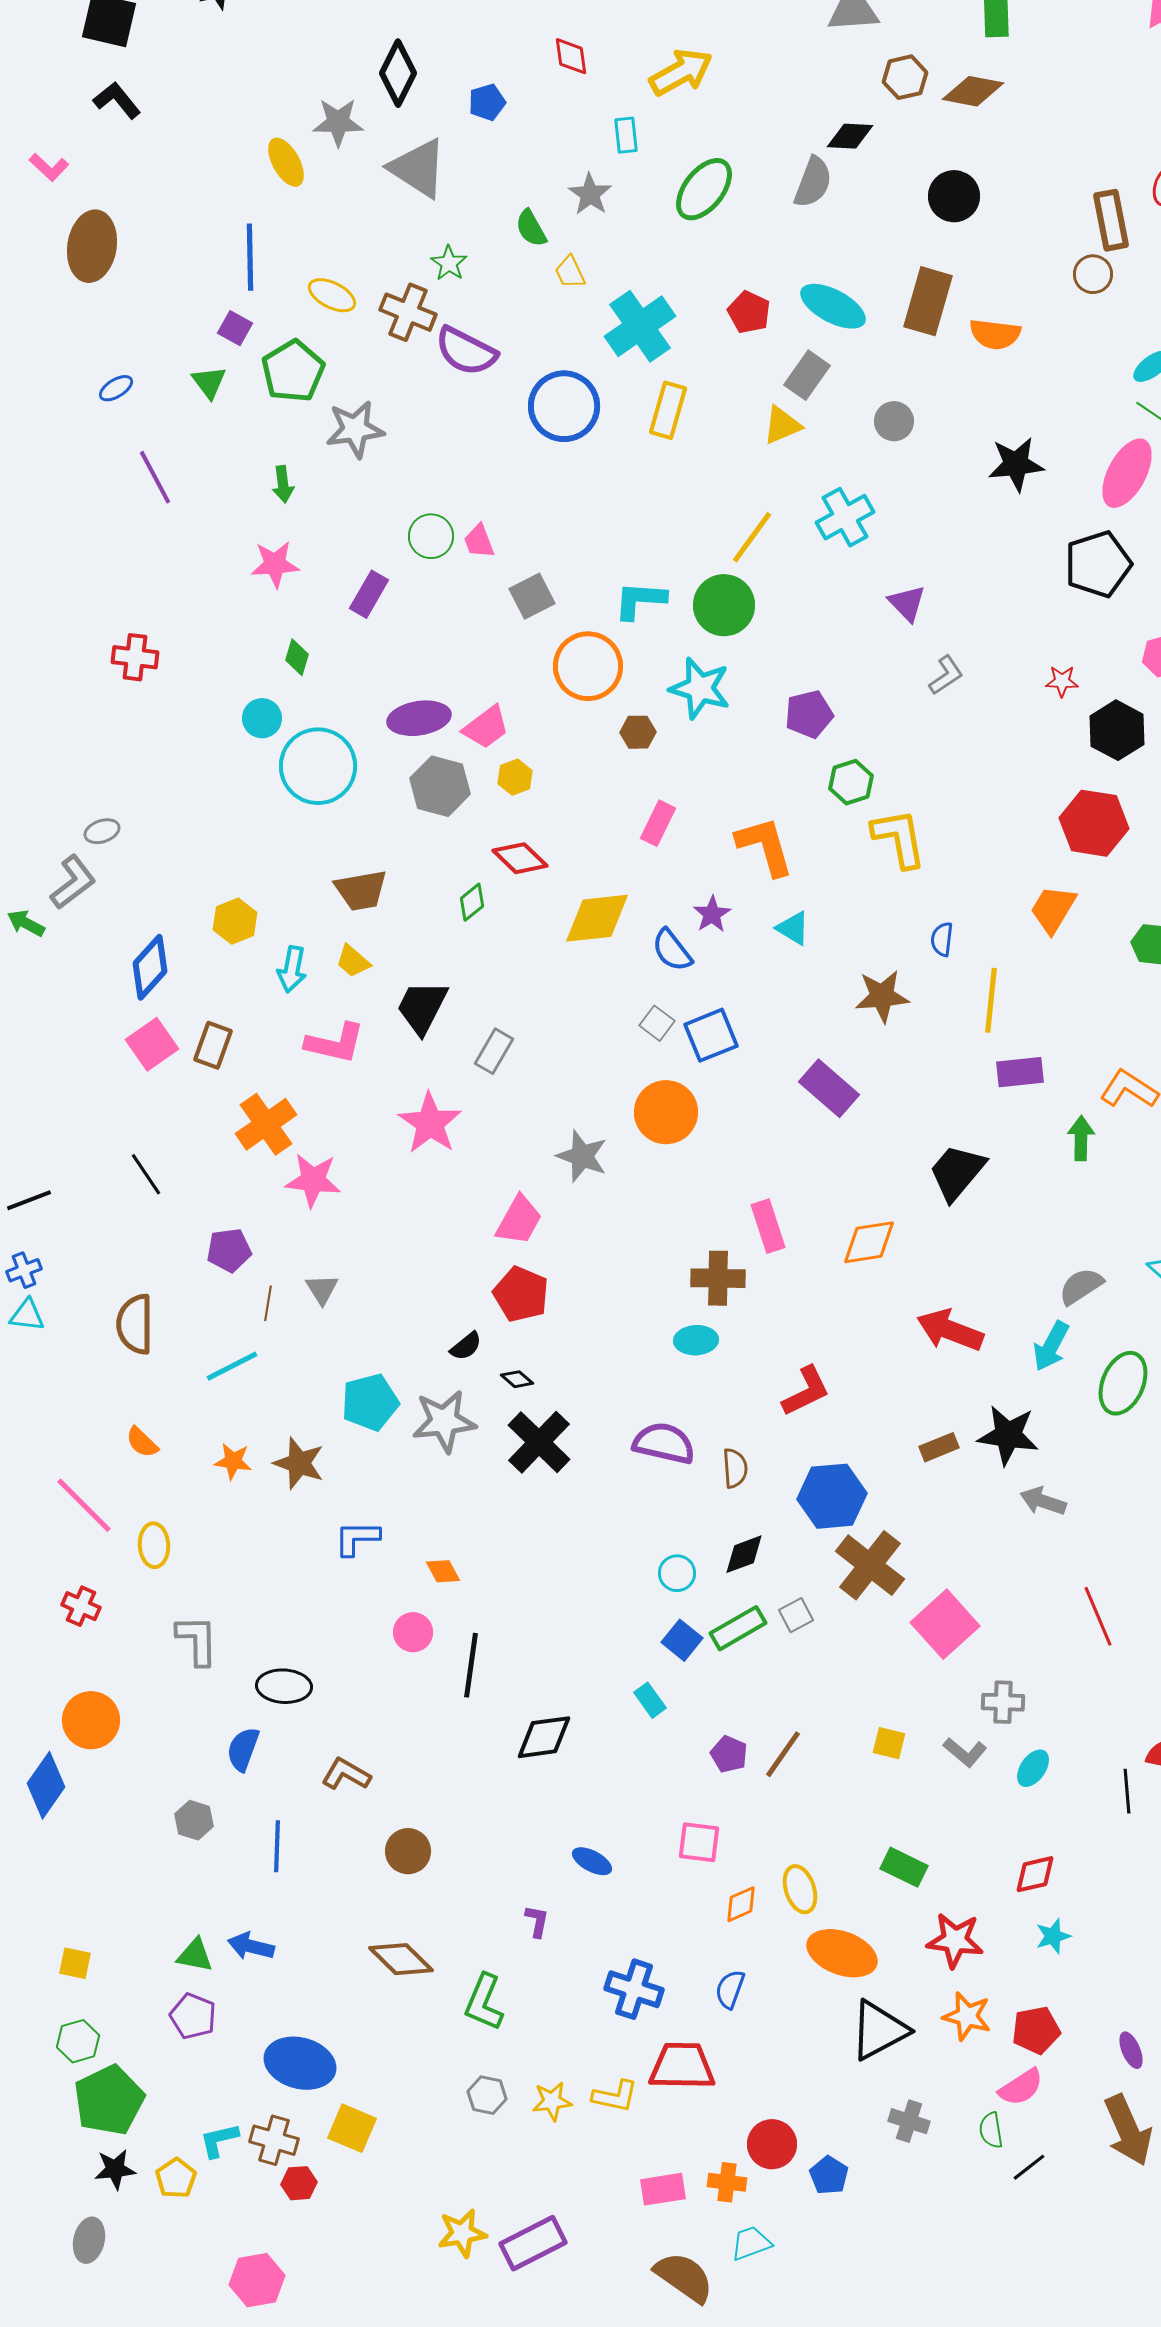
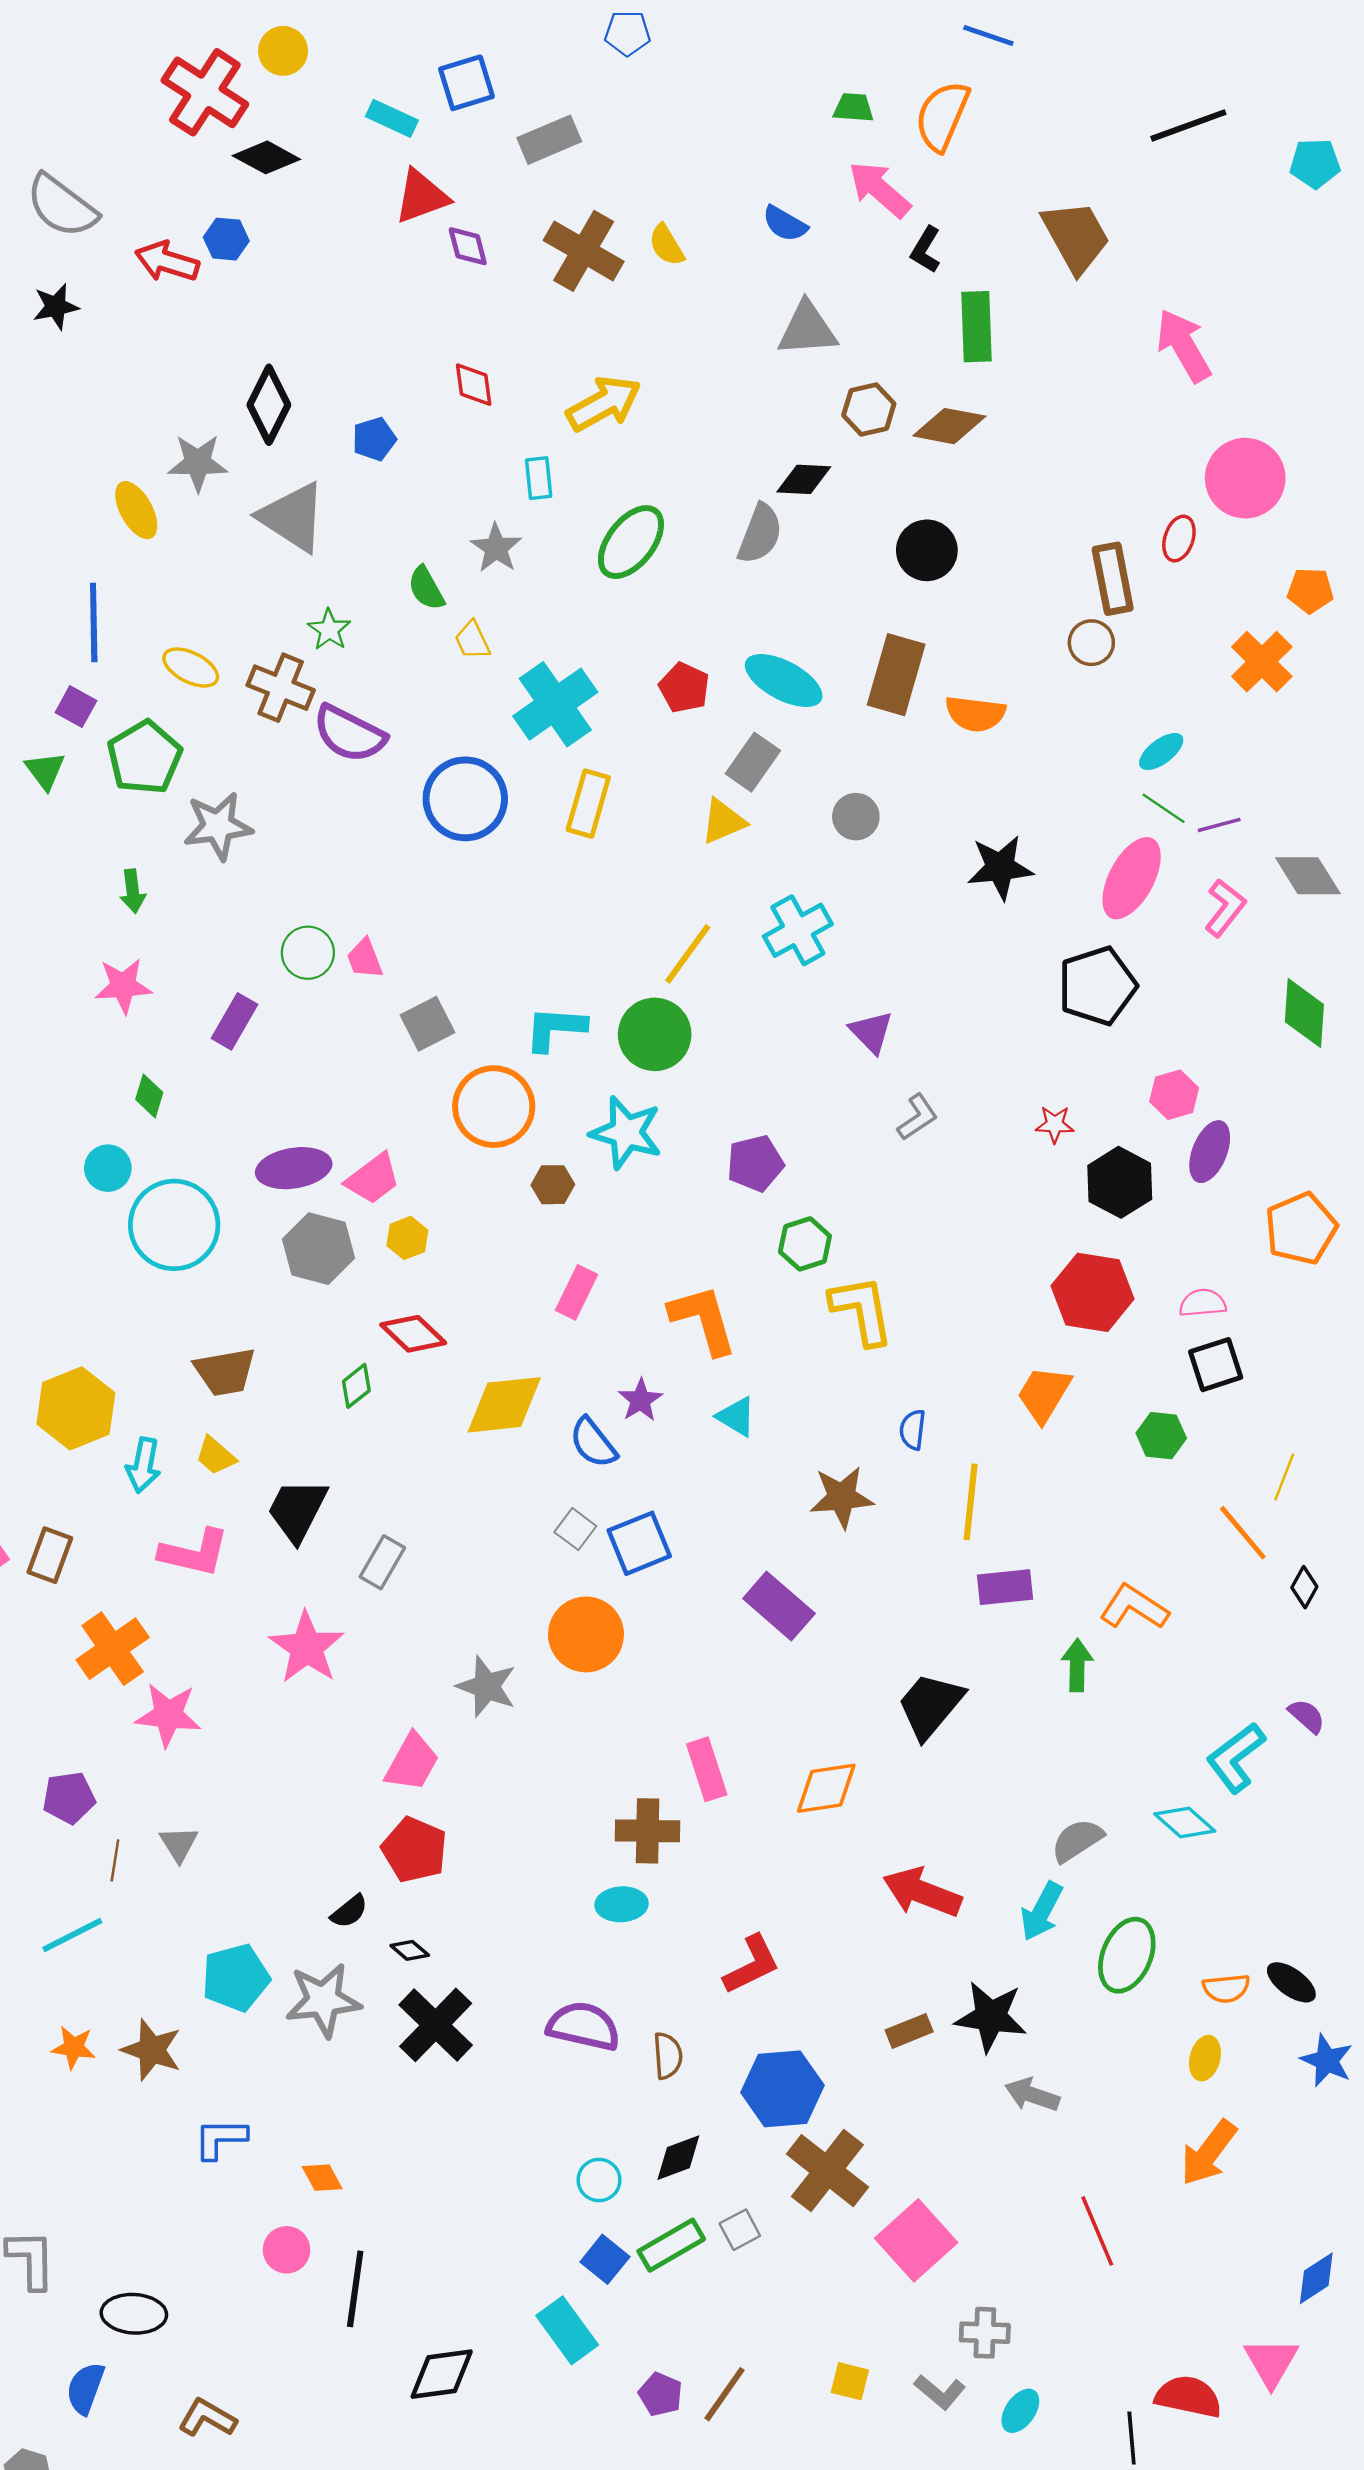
yellow hexagon: (235, 921) -> (76, 1408), size x1.5
cyan rectangle: (650, 1700) -> (567, 2330), size x1.6

